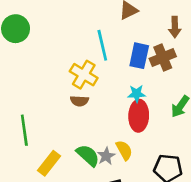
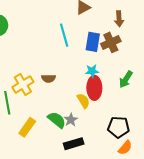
yellow cross: (84, 75) -> (23, 84), moved, turned 30
yellow semicircle: (124, 150) -> (83, 101), moved

